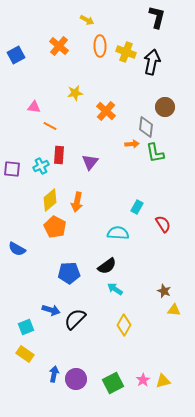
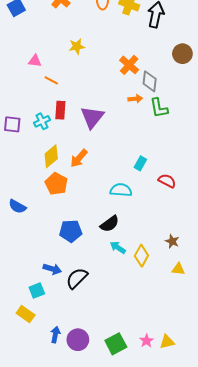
brown circle: (165, 107) -> (182, 54), moved
orange cross: (106, 111) -> (129, 65), moved
purple triangle: (90, 162) -> (92, 117), size x1.4
orange arrow: (77, 202) -> (79, 158), turned 30
red semicircle: (163, 224) -> (167, 181), turned -30
brown star: (164, 291) -> (172, 241), moved
yellow diamond: (124, 325) -> (141, 256), moved
cyan square: (26, 327) -> (37, 291), moved

